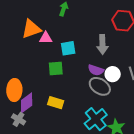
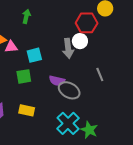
purple semicircle: (96, 70) -> (57, 81), moved
white circle: (113, 74) -> (80, 41), moved

